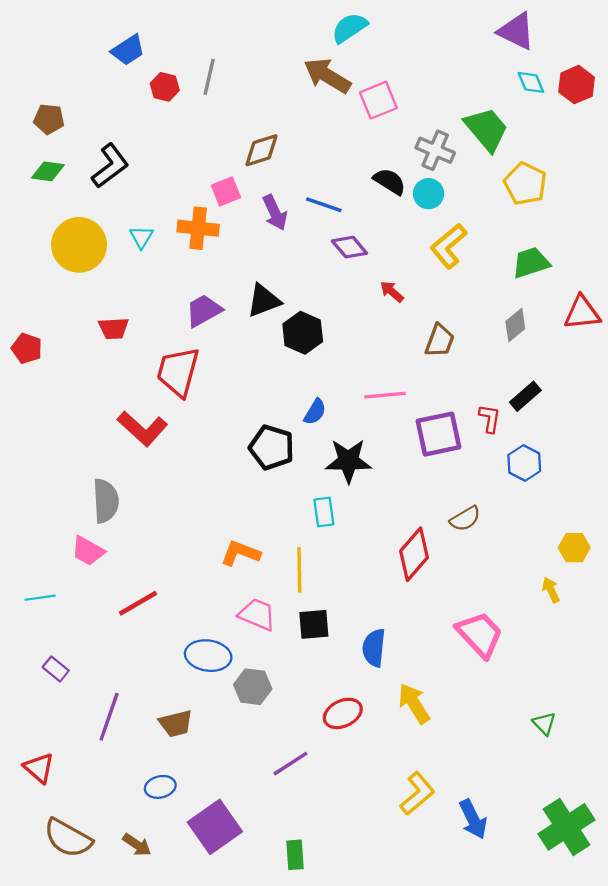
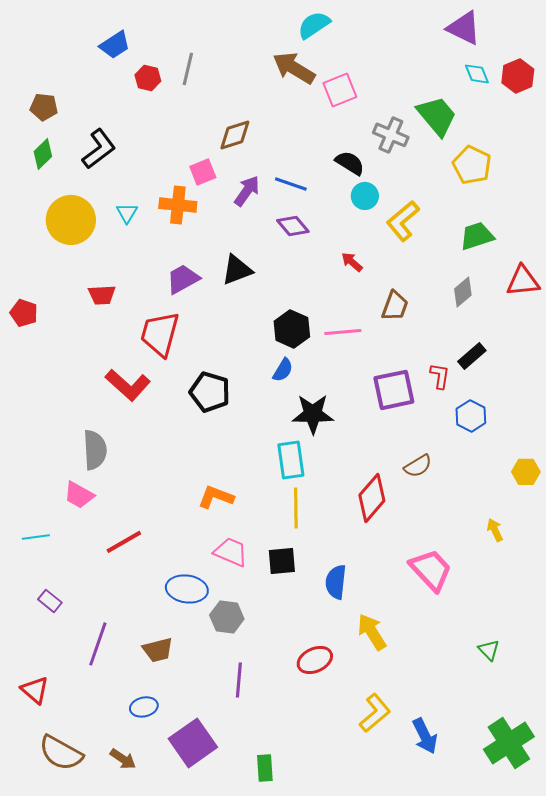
green diamond: (48, 171) -> (43, 154), turned -52
cyan circle: (429, 194) -> (365, 196), moved
purple arrow: (275, 213) -> (247, 191), turned -120
purple diamond: (349, 247) -> (293, 226), moved
black hexagon: (303, 333) -> (292, 329), moved
pink line: (385, 395) -> (343, 332), moved
black pentagon: (272, 447) -> (210, 392), moved
cyan rectangle: (324, 512) -> (291, 460), size x1.4
yellow hexagon: (574, 548) -> (526, 472), moved
yellow line: (299, 570) -> (296, 508), moved
red ellipse: (343, 713) -> (315, 660), moved
purple line: (290, 764) -> (239, 680), moved, turned -52

